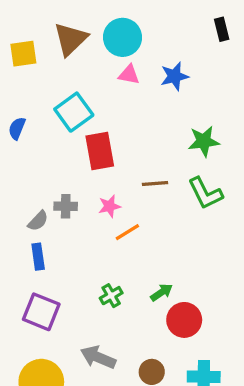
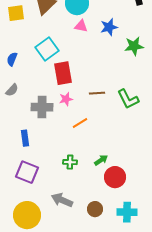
green star: (204, 141) -> (134, 46), moved
gray cross: (66, 206) -> (42, 107), size x1.5
pink star: (110, 206) -> (66, 99), moved
gray semicircle: (38, 221) -> (12, 90), moved
green cross: (111, 296) -> (70, 162), turned 32

